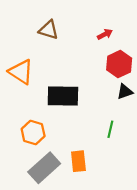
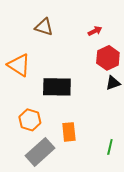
green line: (110, 129) -> (110, 147), moved
orange rectangle: (78, 161) -> (69, 132), moved

